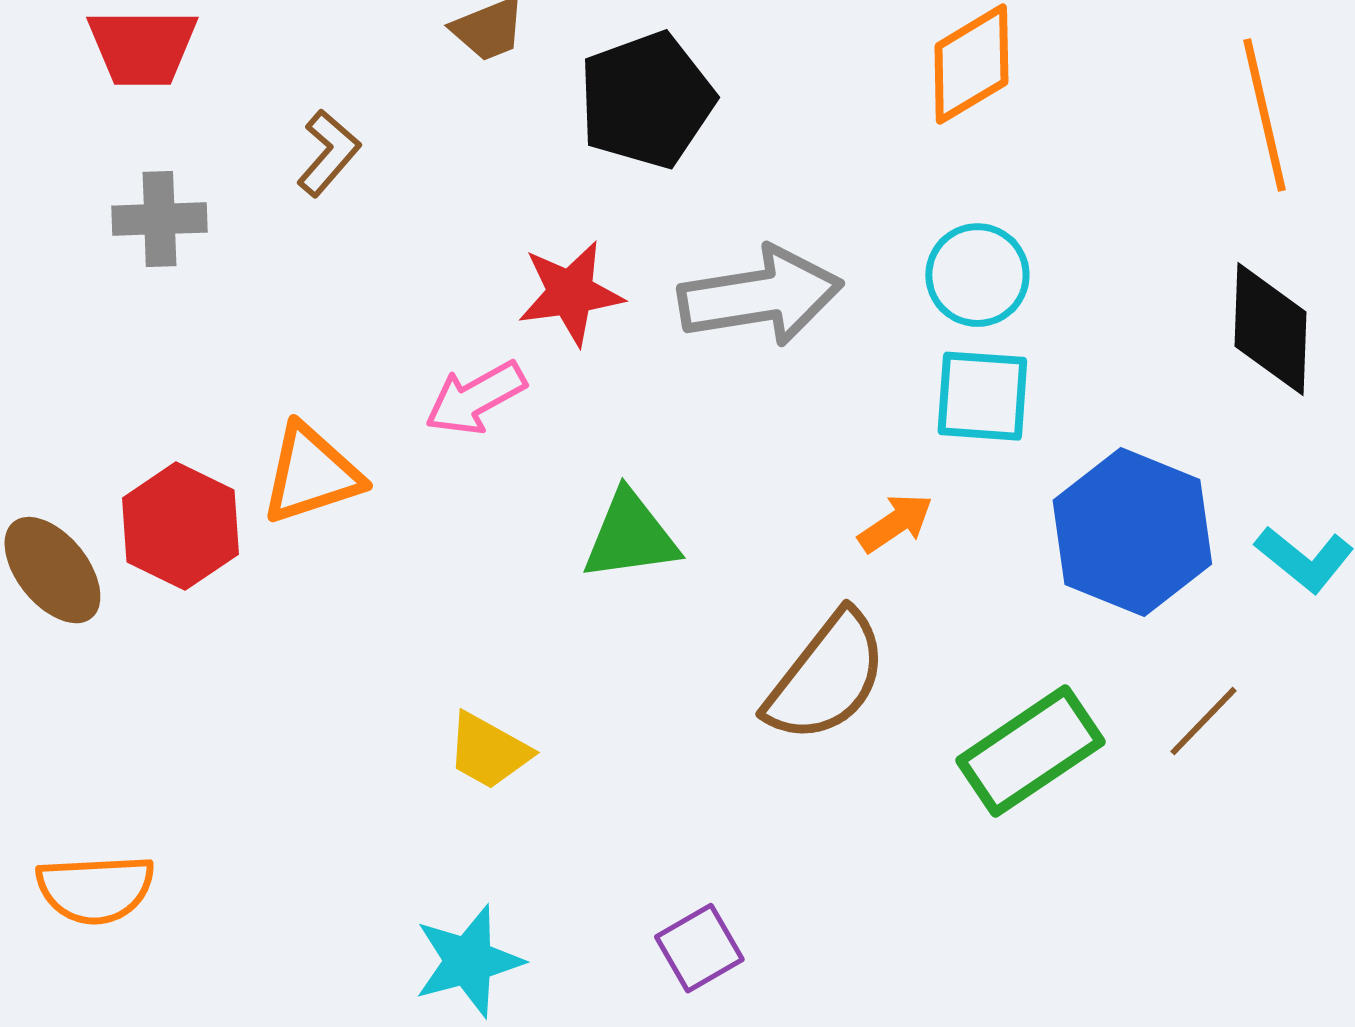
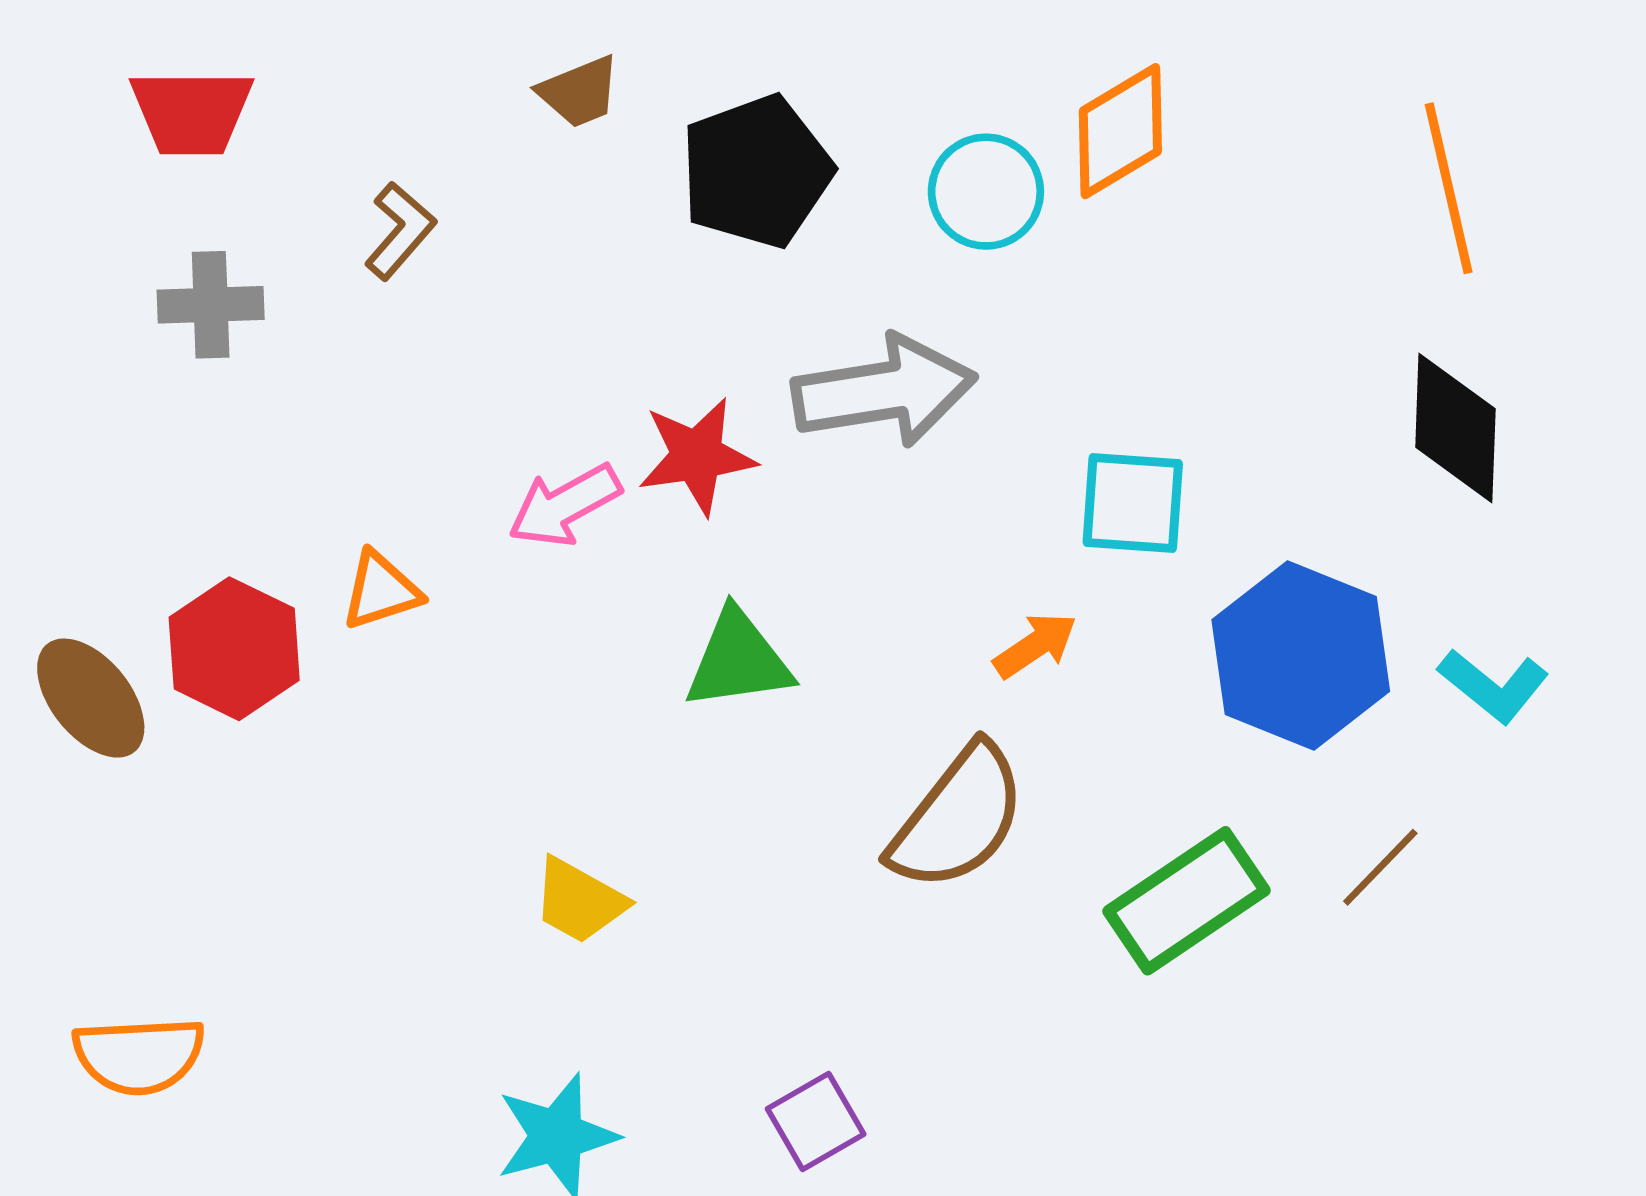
cyan circle: (977, 275) -> (986, 192), moved
red star: (570, 293) -> (697, 456), moved
orange triangle: (311, 474) -> (381, 590), size x0.7

